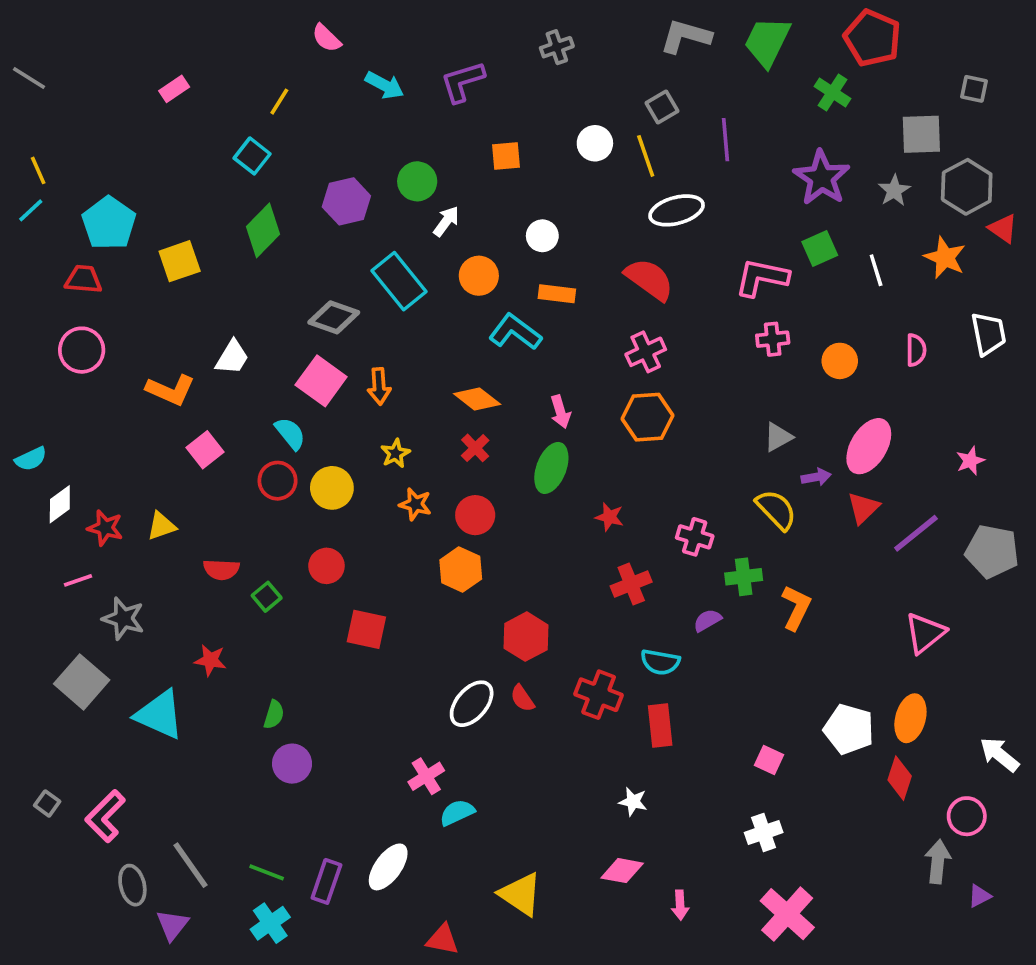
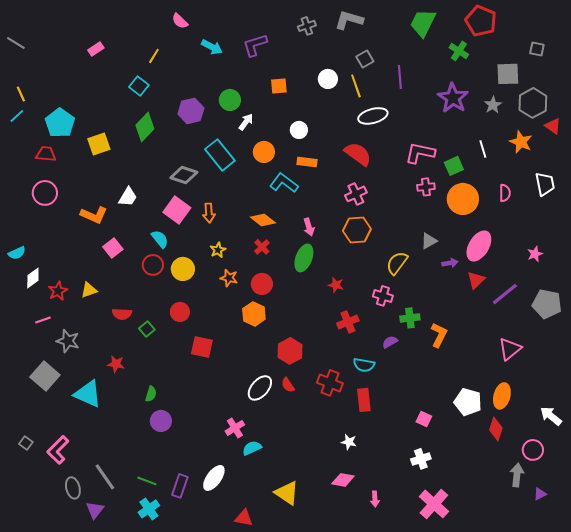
gray L-shape: (686, 36) -> (349, 20), moved
green square: (820, 248) -> (454, 166), moved
orange circle: (840, 361) -> (463, 199), size x1.6
yellow semicircle: (776, 510) -> (397, 263), moved, turned -100
red star: (105, 528) -> (58, 291), turned 30

